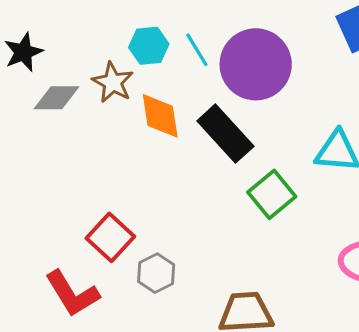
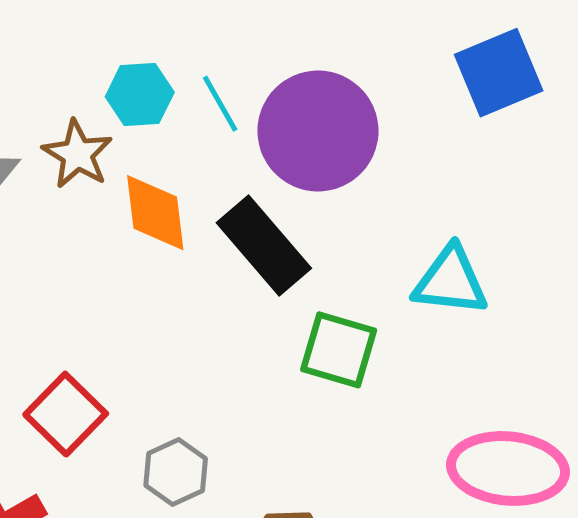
green square: (272, 194) -> (339, 350), turned -36
gray hexagon: (156, 273) -> (176, 472), moved

